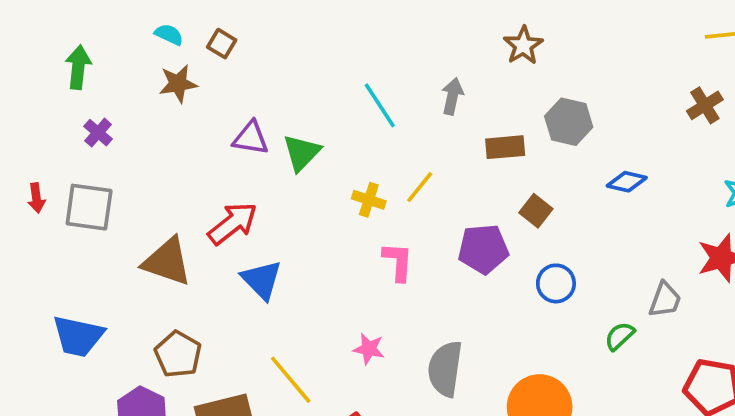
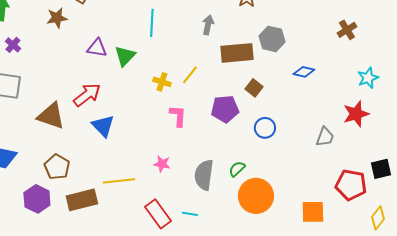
cyan line: (380, 105) -> (152, 23), moved, turned 36
brown rectangle: (505, 147) -> (237, 53), size x1.5
green semicircle: (620, 336) -> (237, 169), moved
yellow line: (291, 380) -> (119, 181), turned -56

